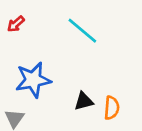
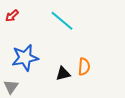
orange semicircle: (112, 108) -> (84, 67), moved

